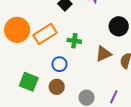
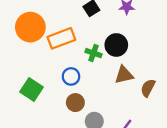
black circle: (119, 26) -> (116, 45), moved
brown circle: (57, 87) -> (75, 103), moved

